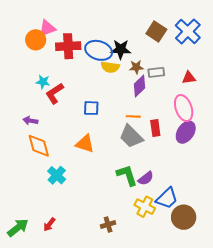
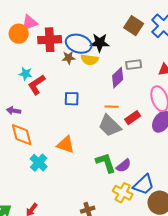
brown star: (136, 67) -> (69, 58), moved
red rectangle: (155, 128) -> (133, 118), turned 63
orange triangle: (85, 144) -> (66, 145), moved

